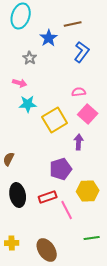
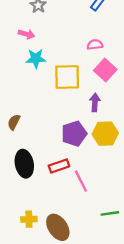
yellow square: (55, 120) -> (67, 77), turned 30
yellow hexagon: (88, 191) -> (105, 134), moved
yellow cross: (12, 243) -> (29, 219), moved

